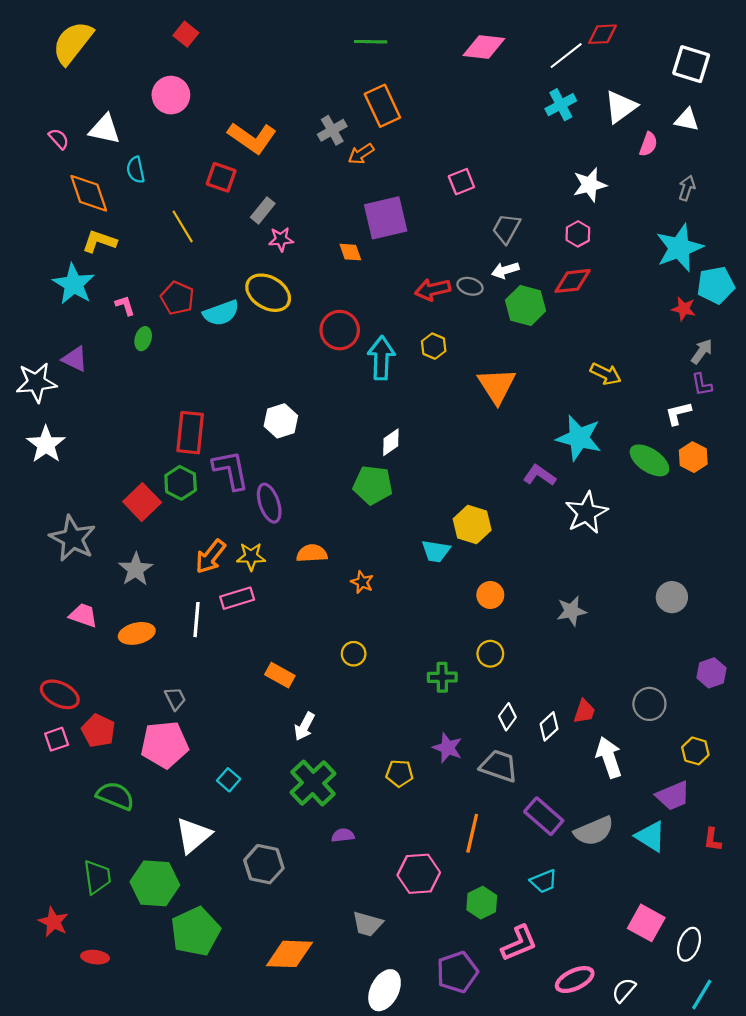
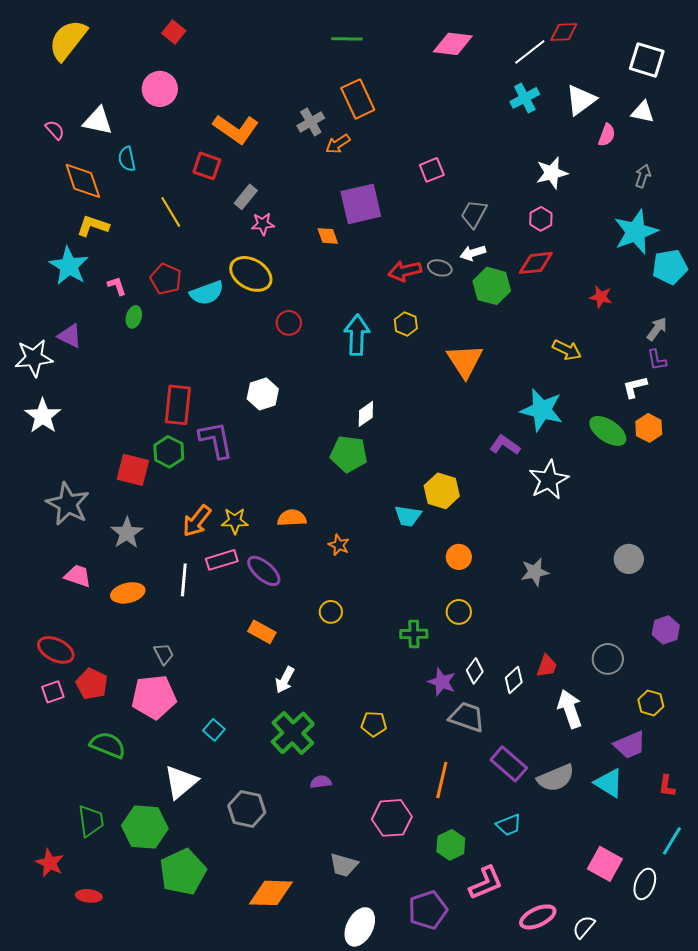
red star: (684, 309) -> (601, 297), moved
red circle: (340, 330) -> (289, 323), moved, size x0.7
red square: (142, 502) -> (133, 470), turned -32
purple ellipse: (269, 503) -> (264, 571), moved, turned -30
purple star: (448, 748) -> (442, 682), moved
cyan line: (702, 994) -> (672, 841), moved

